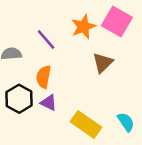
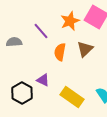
orange semicircle: (44, 77) -> (60, 52), moved
black hexagon: (19, 99) -> (22, 93), moved

